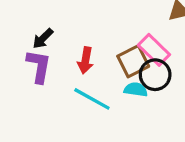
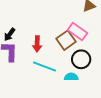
black circle: (155, 75) -> (81, 59), moved
cyan semicircle: (136, 90) -> (71, 77), moved

